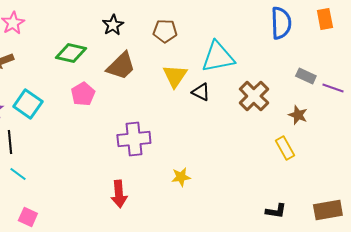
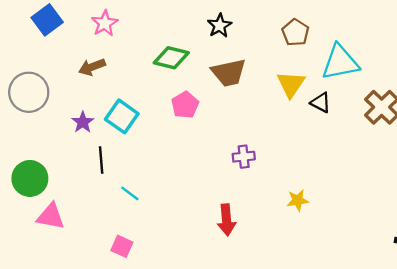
brown pentagon: (165, 31) -> (295, 33), moved, turned 30
brown trapezoid: (121, 66) -> (229, 73), turned 32
purple cross: (134, 139) -> (244, 157), size x0.6
cyan line: (18, 174) -> (130, 193), moved

